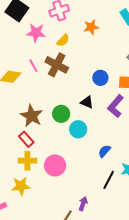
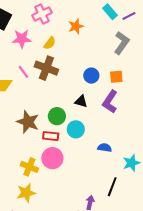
red rectangle: (26, 139) -> (51, 136), moved, turned -35
blue semicircle: (104, 151) -> (105, 148), turned 64
yellow cross: (27, 161) -> (29, 167), turned 30
pink circle: (55, 165) -> (52, 158), moved
black line: (109, 180) -> (112, 187), moved

